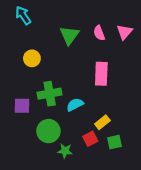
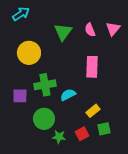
cyan arrow: (23, 15) -> (21, 14), turned 90
yellow circle: (32, 58) -> (29, 53), size x1.5
red square: (90, 139) -> (82, 134), moved

